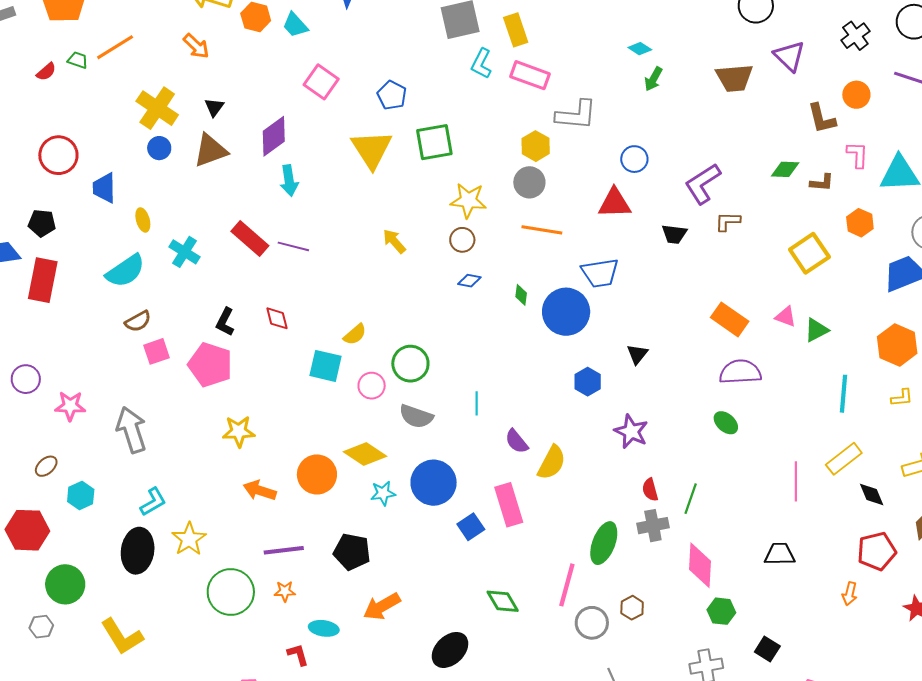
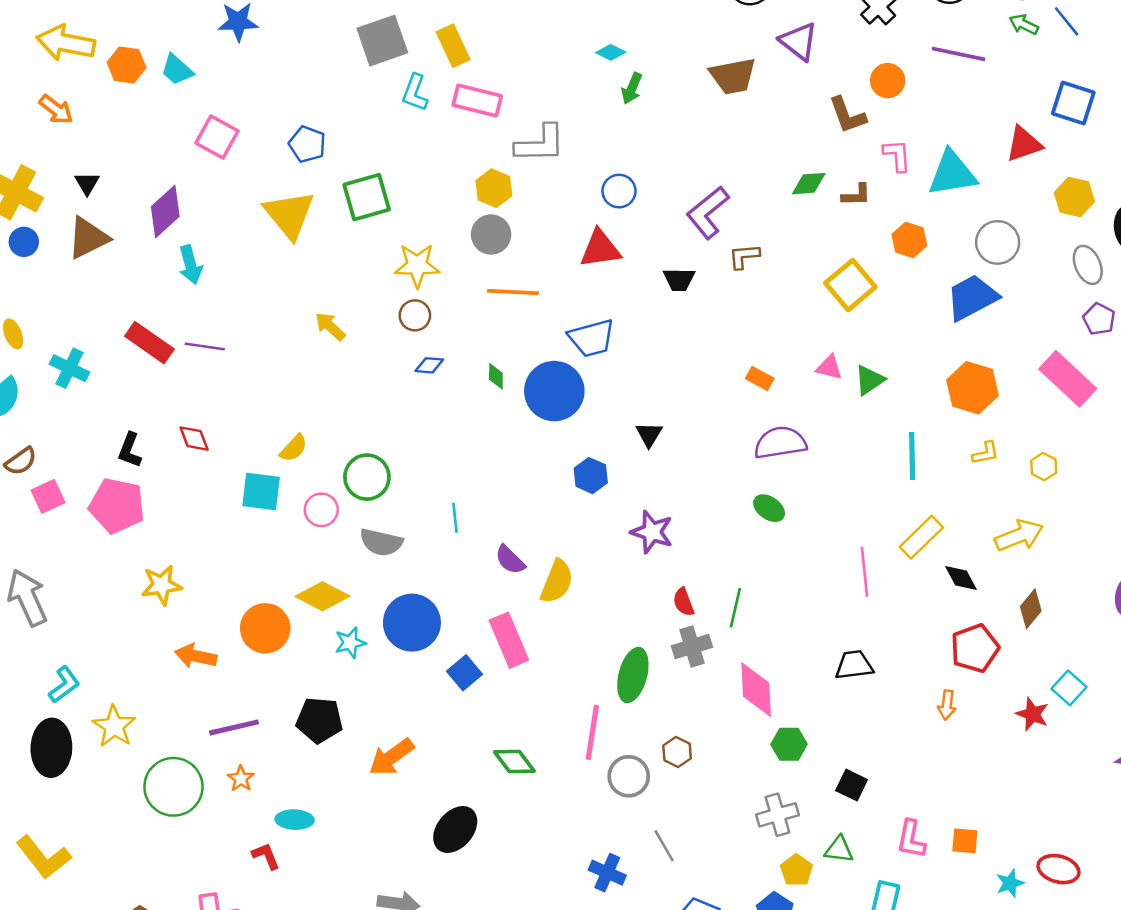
orange rectangle: (730, 319) -> (760, 379), size x0.6
orange star: (285, 591) -> (241, 779), turned -30
orange arrow: (382, 606) -> (391, 757), moved

